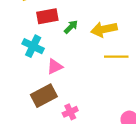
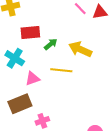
yellow arrow: (104, 29) -> (80, 49), turned 30
yellow line: (116, 57) -> (61, 70), moved

